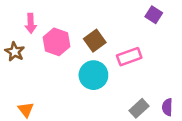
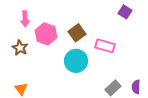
brown star: (15, 52) -> (20, 48), moved
pink rectangle: (129, 57) -> (105, 46), turned 36

